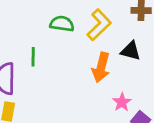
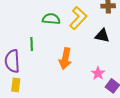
orange arrow: (101, 67) -> (65, 59), moved

